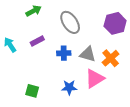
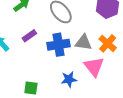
blue cross: (64, 53) -> (59, 45), size x1.5
pink triangle: (95, 79) -> (94, 67), turned -30

